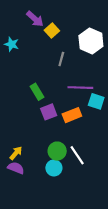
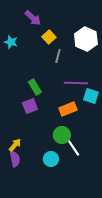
yellow square: (52, 30) -> (49, 37), moved
purple square: (49, 112) -> (30, 106), moved
green circle: (57, 151) -> (62, 135), moved
purple semicircle: (16, 168) -> (15, 159), turned 56

